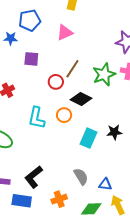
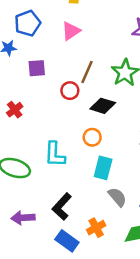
orange circle: (64, 115) -> (92, 137), moved
cyan L-shape: (36, 118) -> (55, 154), moved
cyan rectangle: (88, 138) -> (103, 168), moved
blue rectangle: (22, 201) -> (67, 241), moved, turned 36

